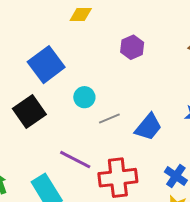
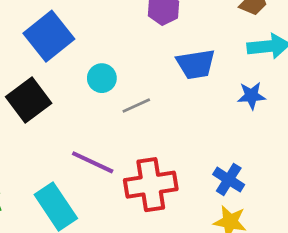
blue trapezoid: (148, 127) -> (196, 64), moved, turned 44

